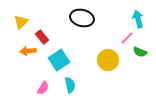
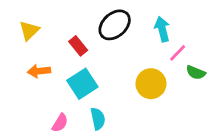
black ellipse: (82, 18) -> (115, 25), turned -55
cyan arrow: (138, 19) -> (162, 29), moved
red rectangle: (42, 37) -> (78, 46), moved

